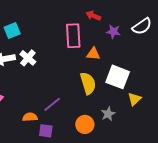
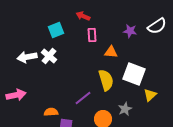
red arrow: (93, 16) -> (83, 16), moved
cyan square: (12, 31) -> (56, 30), moved
pink rectangle: (73, 36) -> (92, 35), size x0.6
purple line: (52, 104) -> (83, 98), moved

